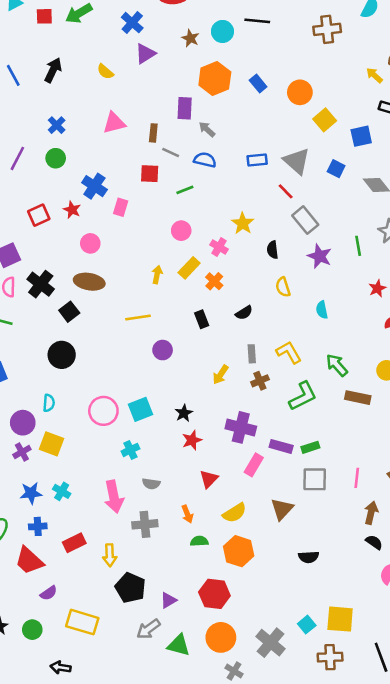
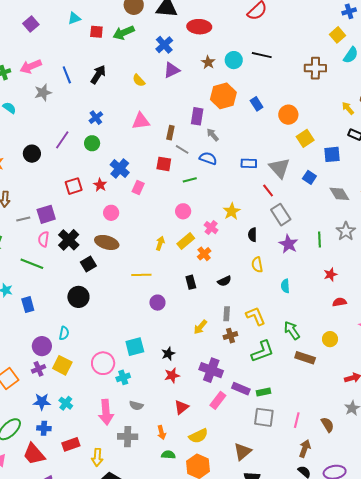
pink circle: (103, 411) -> (103, 363), moved
brown triangle: (282, 509) -> (243, 452), moved

